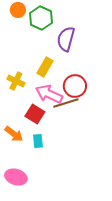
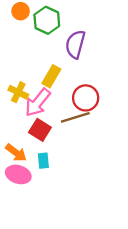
pink arrow: (49, 94) -> (38, 103), moved, turned -76
pink ellipse: (16, 177) -> (18, 174), moved

